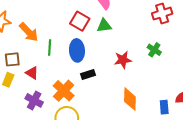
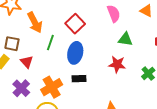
red square: (80, 21) -> (75, 24), moved
green triangle: (104, 26) -> (125, 39), moved
red star: (123, 60) -> (117, 64), moved

